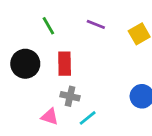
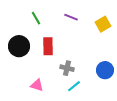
gray cross: (70, 96) -> (67, 68), moved
cyan line: (88, 118) -> (74, 86), moved

